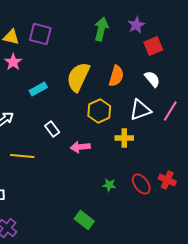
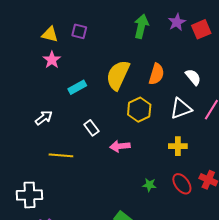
purple square: (40, 34) -> (79, 31), size x0.7
red square: (153, 46) -> (201, 29), moved
yellow cross: (124, 138) -> (178, 146), moved

